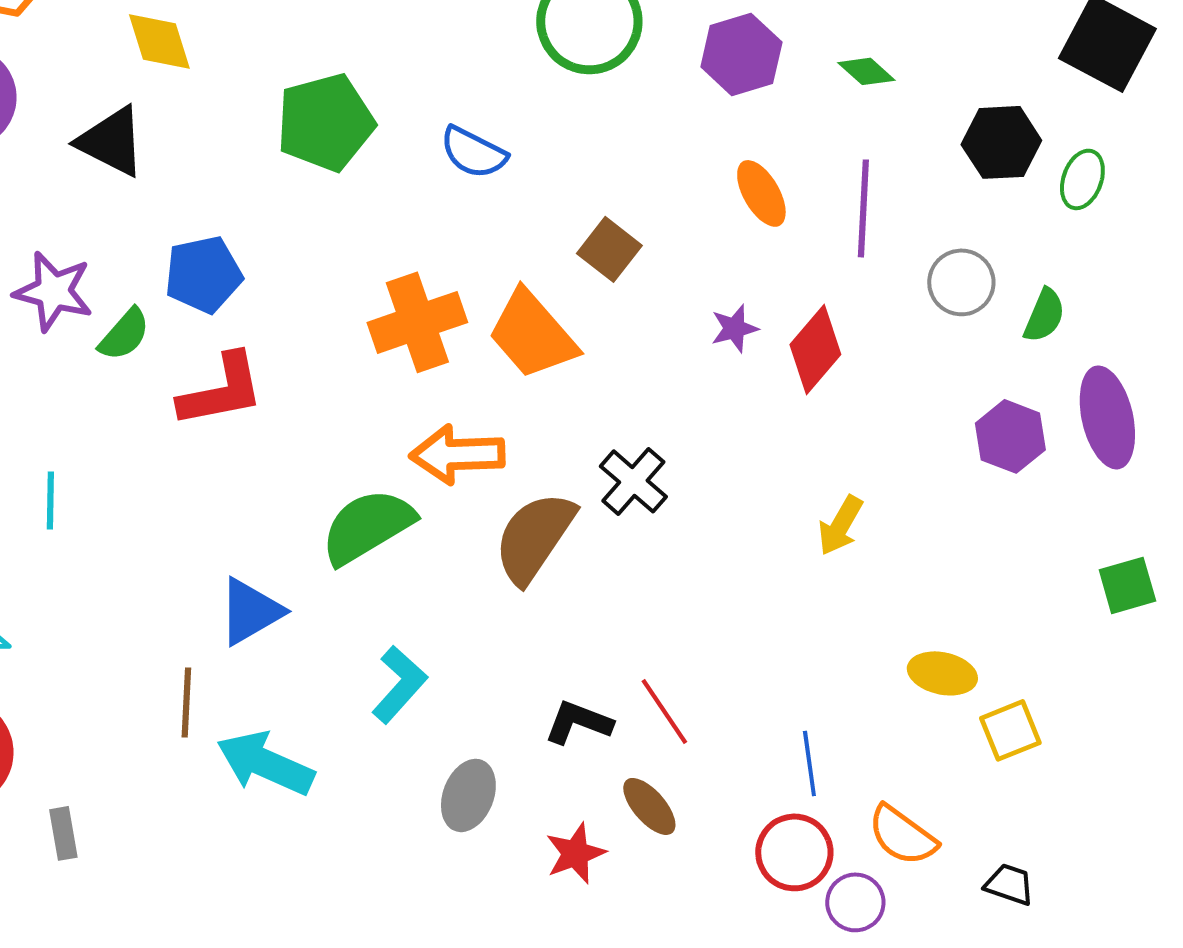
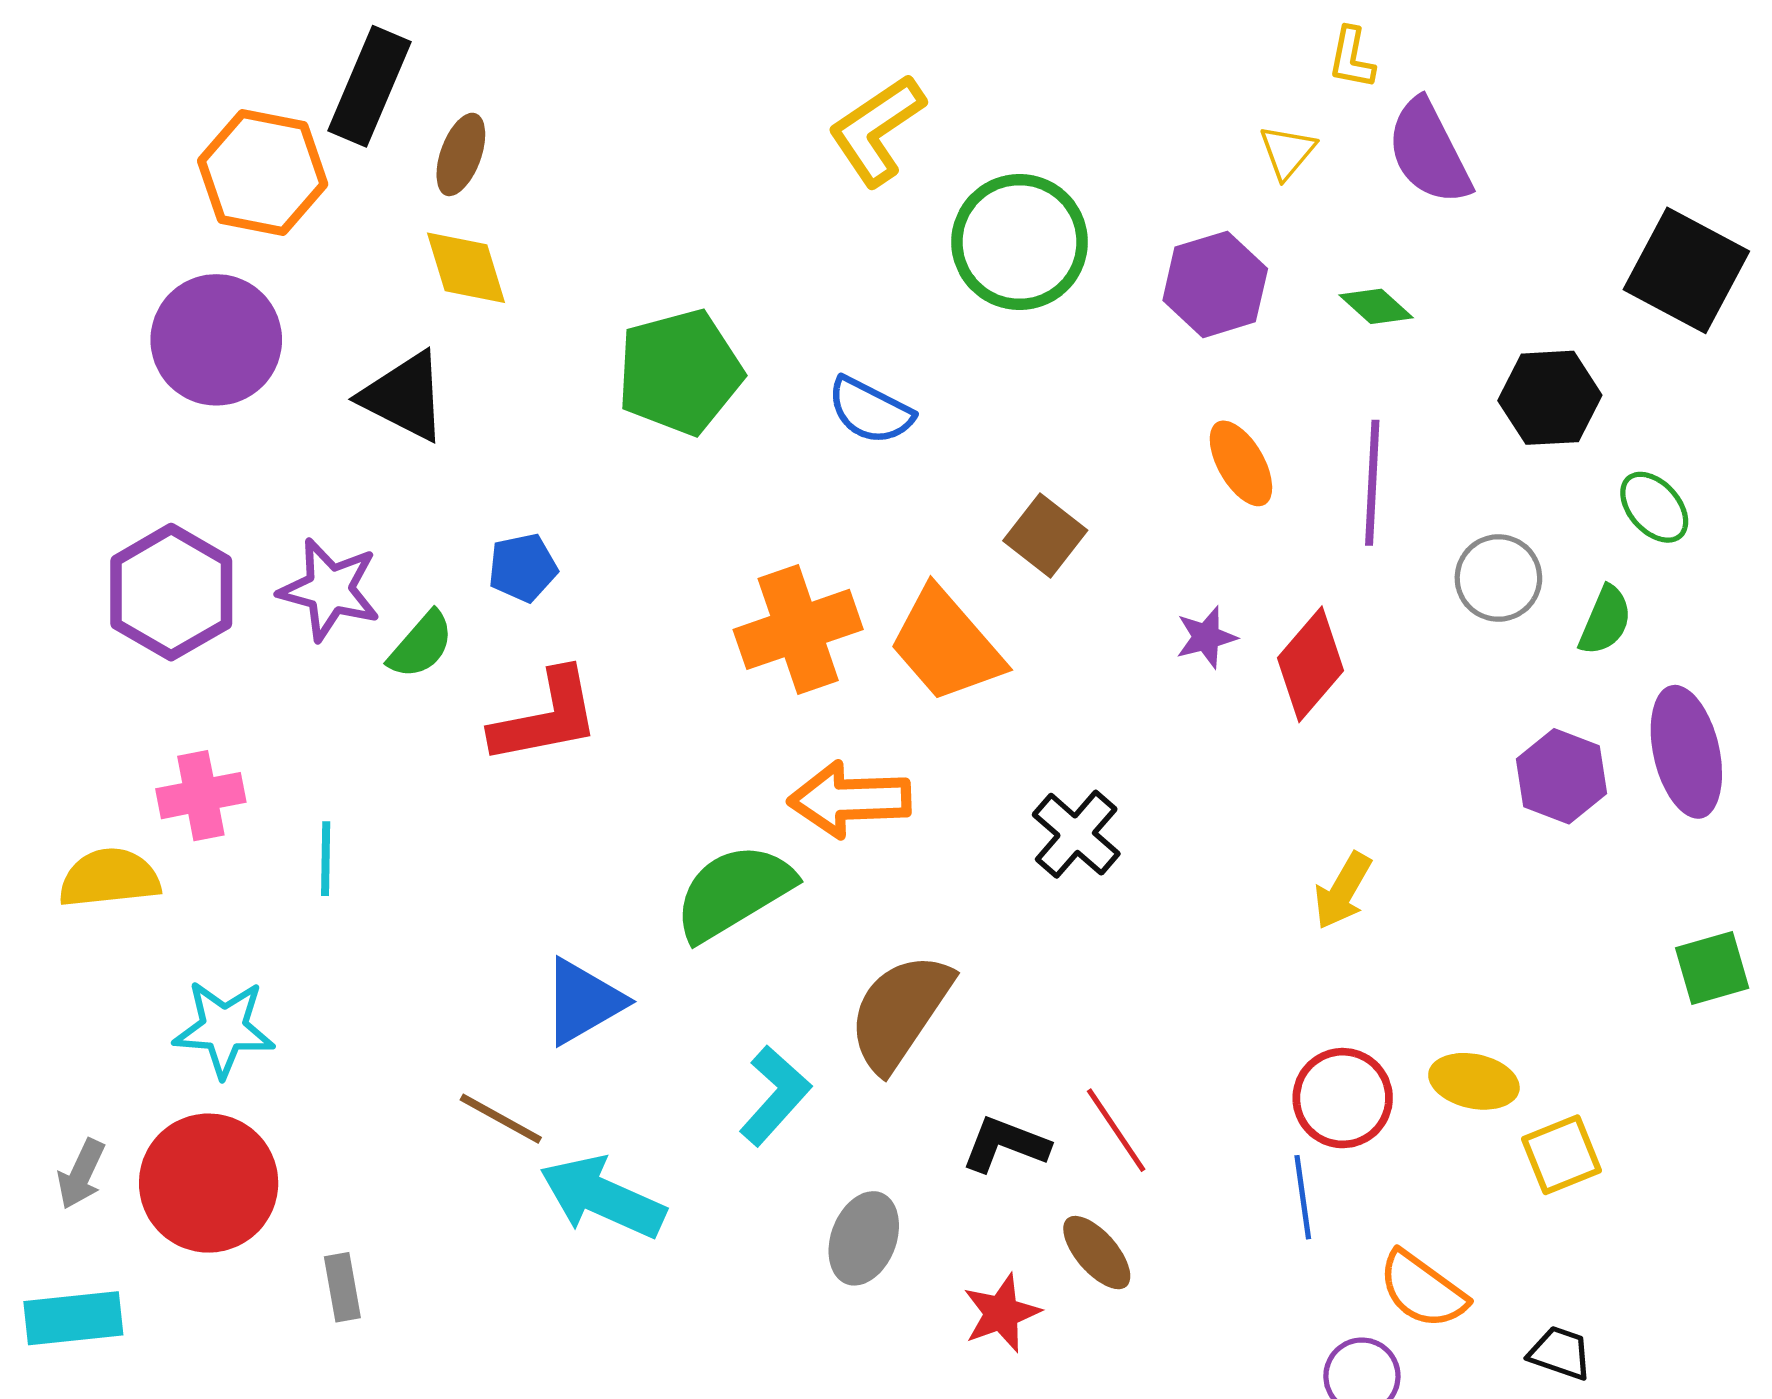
green ellipse: (1082, 179) -> (1654, 507), moved, turned -62
blue pentagon: (203, 274) -> (523, 568), size x0.7
brown semicircle: (534, 537) -> (900, 1012), moved
brown line: (186, 702) -> (501, 1119), turned -64
red circle: (794, 852) -> (1343, 1098), moved

